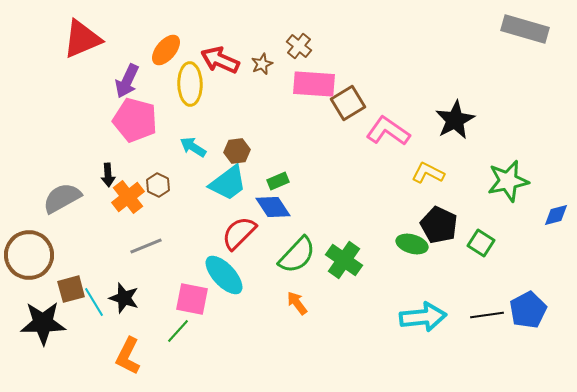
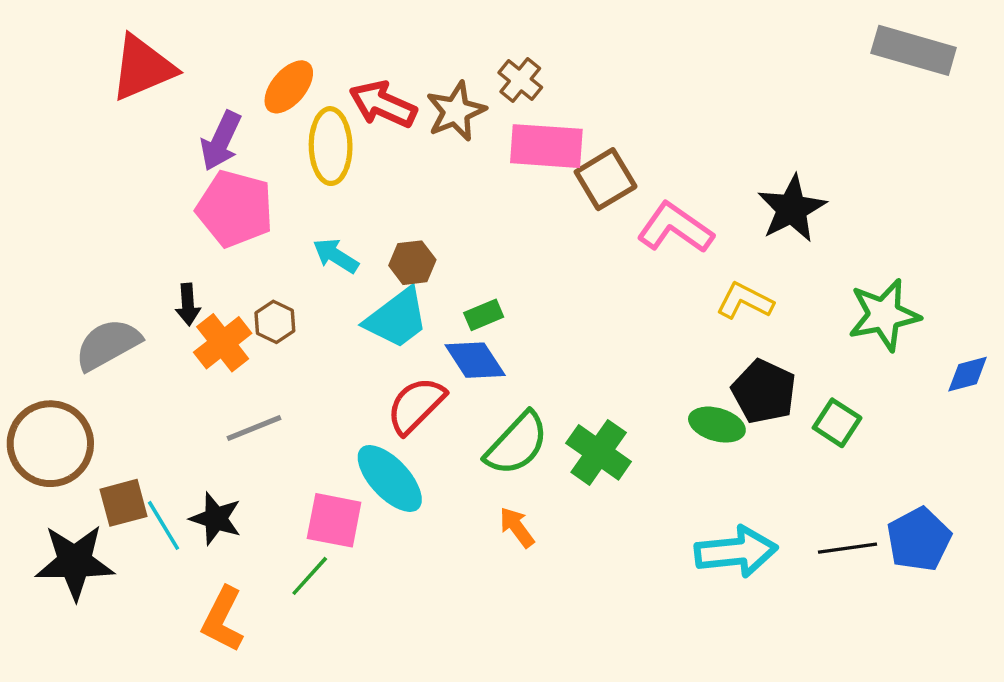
brown star: (262, 64) -> (456, 111), size x1.6

